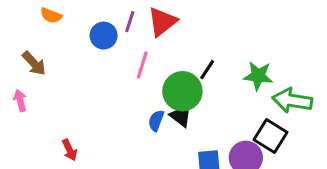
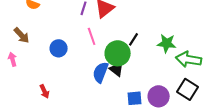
blue circle: (104, 36) -> (59, 48), moved
pink line: (142, 65) -> (92, 36), turned -36
blue semicircle: (156, 121) -> (101, 72), size x1.5
black square: (271, 136) -> (188, 89), moved

